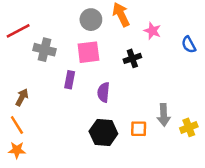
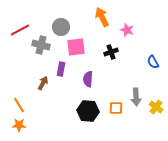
gray circle: (91, 20) -> (61, 27), moved
blue semicircle: (189, 45) -> (153, 62), moved
brown arrow: (22, 97) -> (43, 83), moved
yellow cross: (189, 127) -> (156, 107), turned -32

